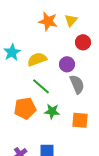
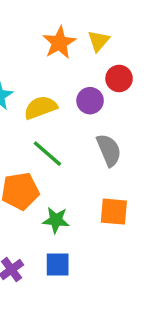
orange star: (48, 21) -> (59, 43), turned 30
purple circle: (67, 64) -> (90, 101), moved
green star: (52, 111) -> (56, 220), moved

